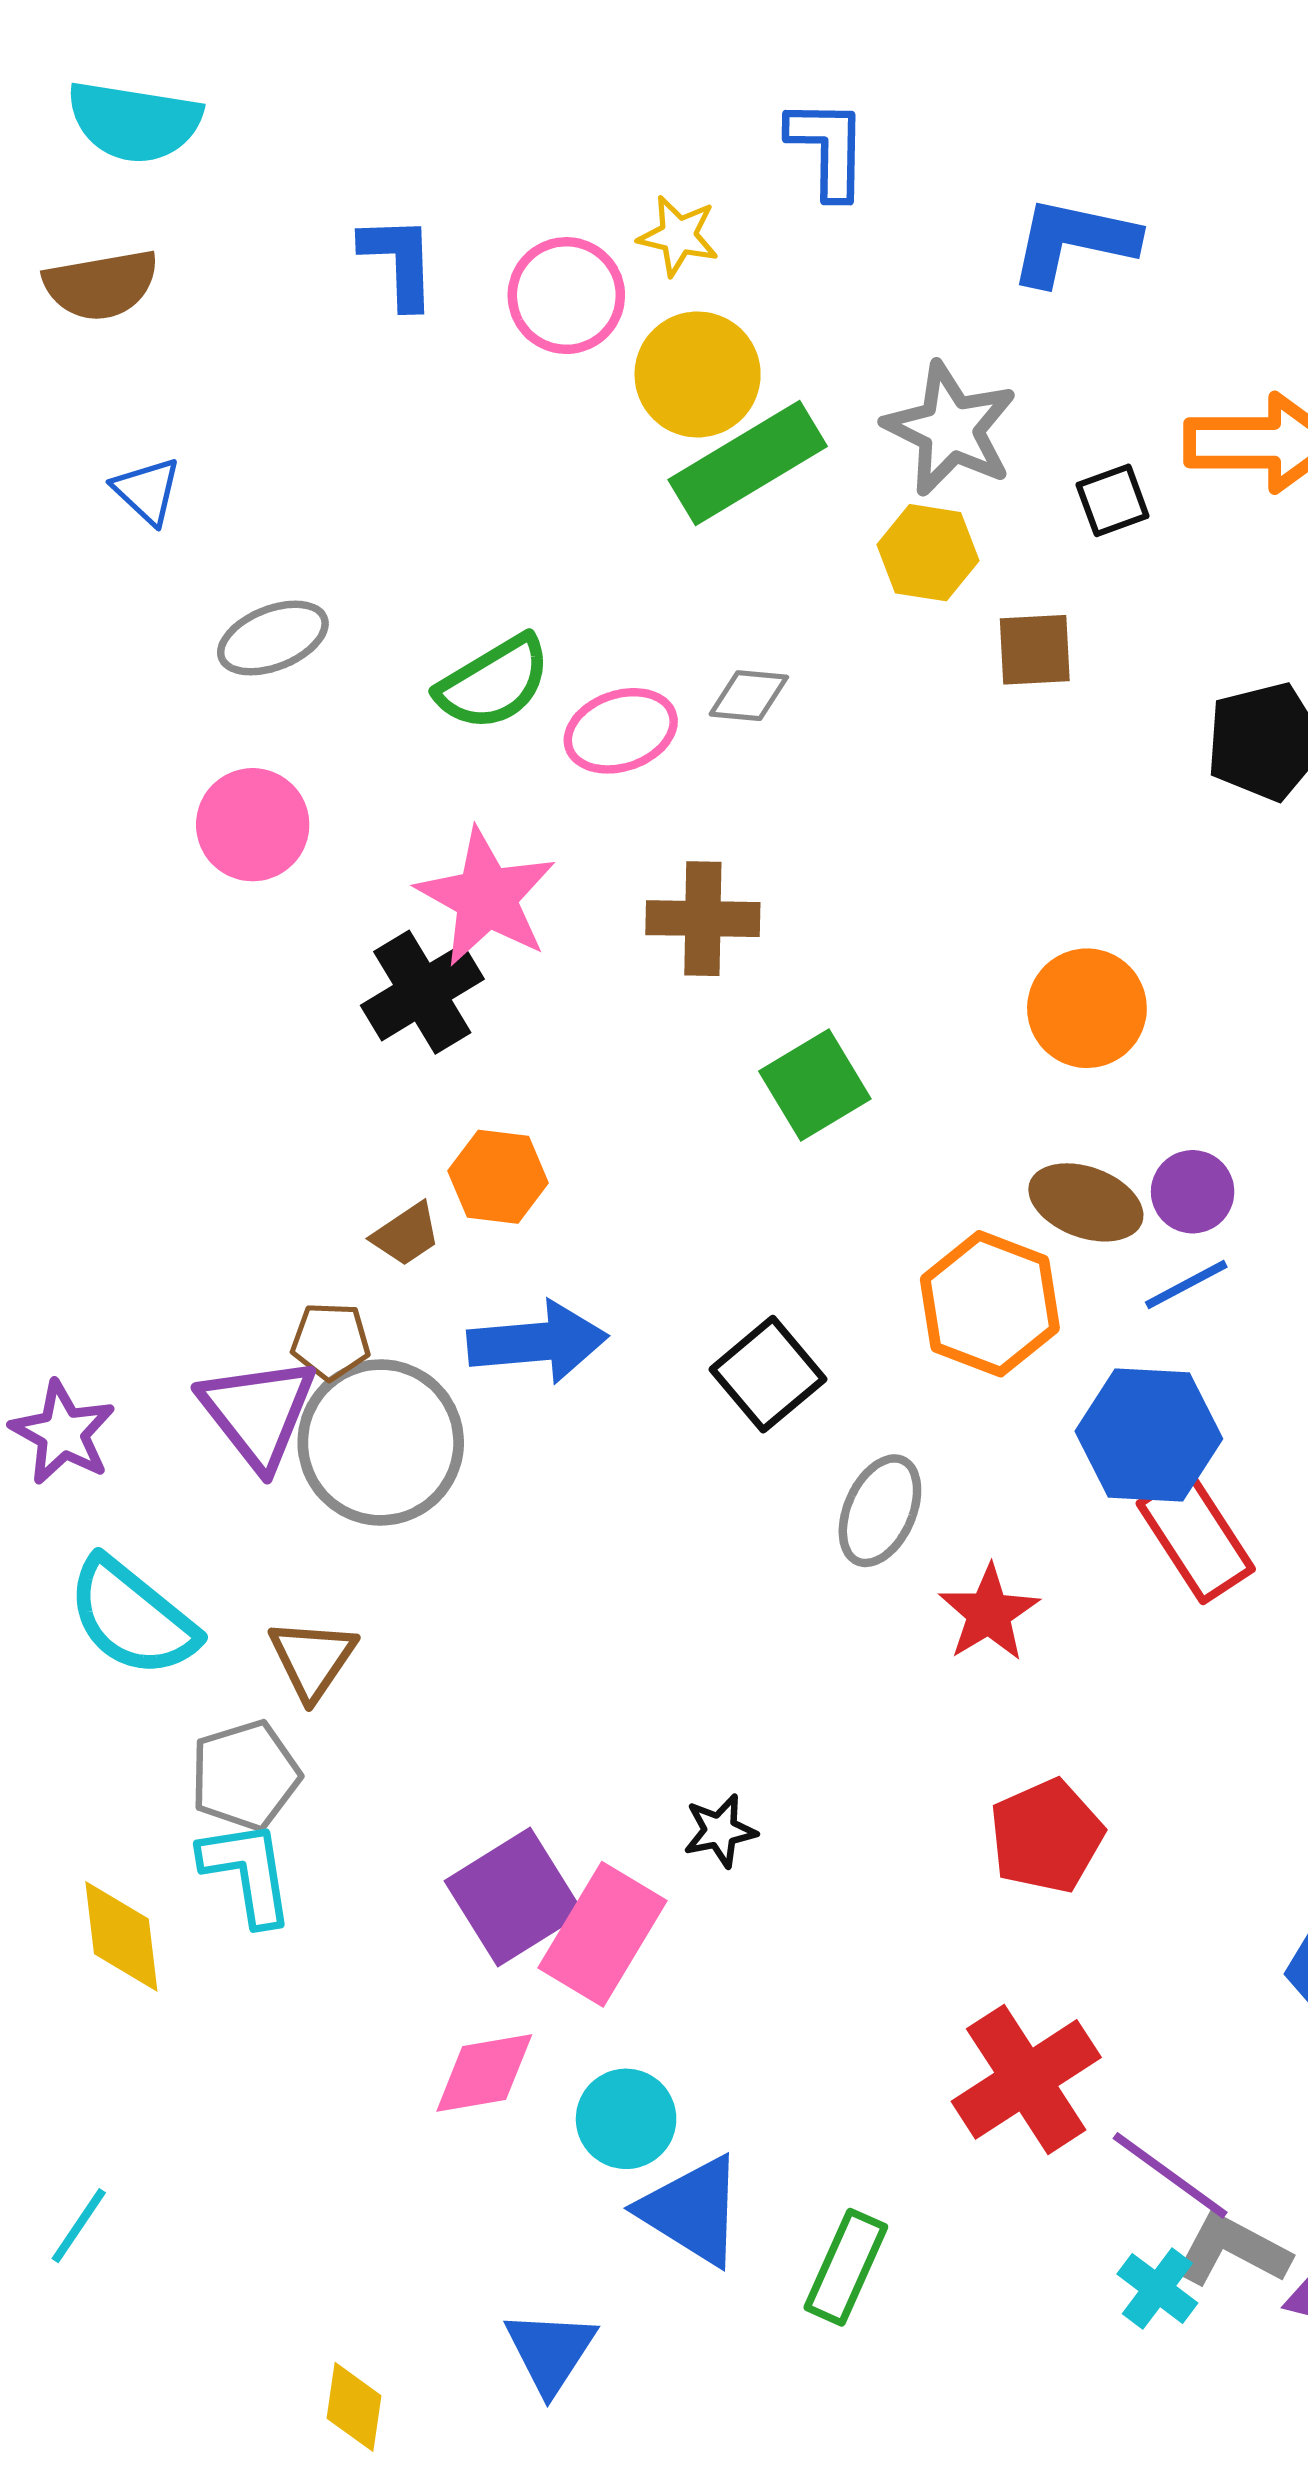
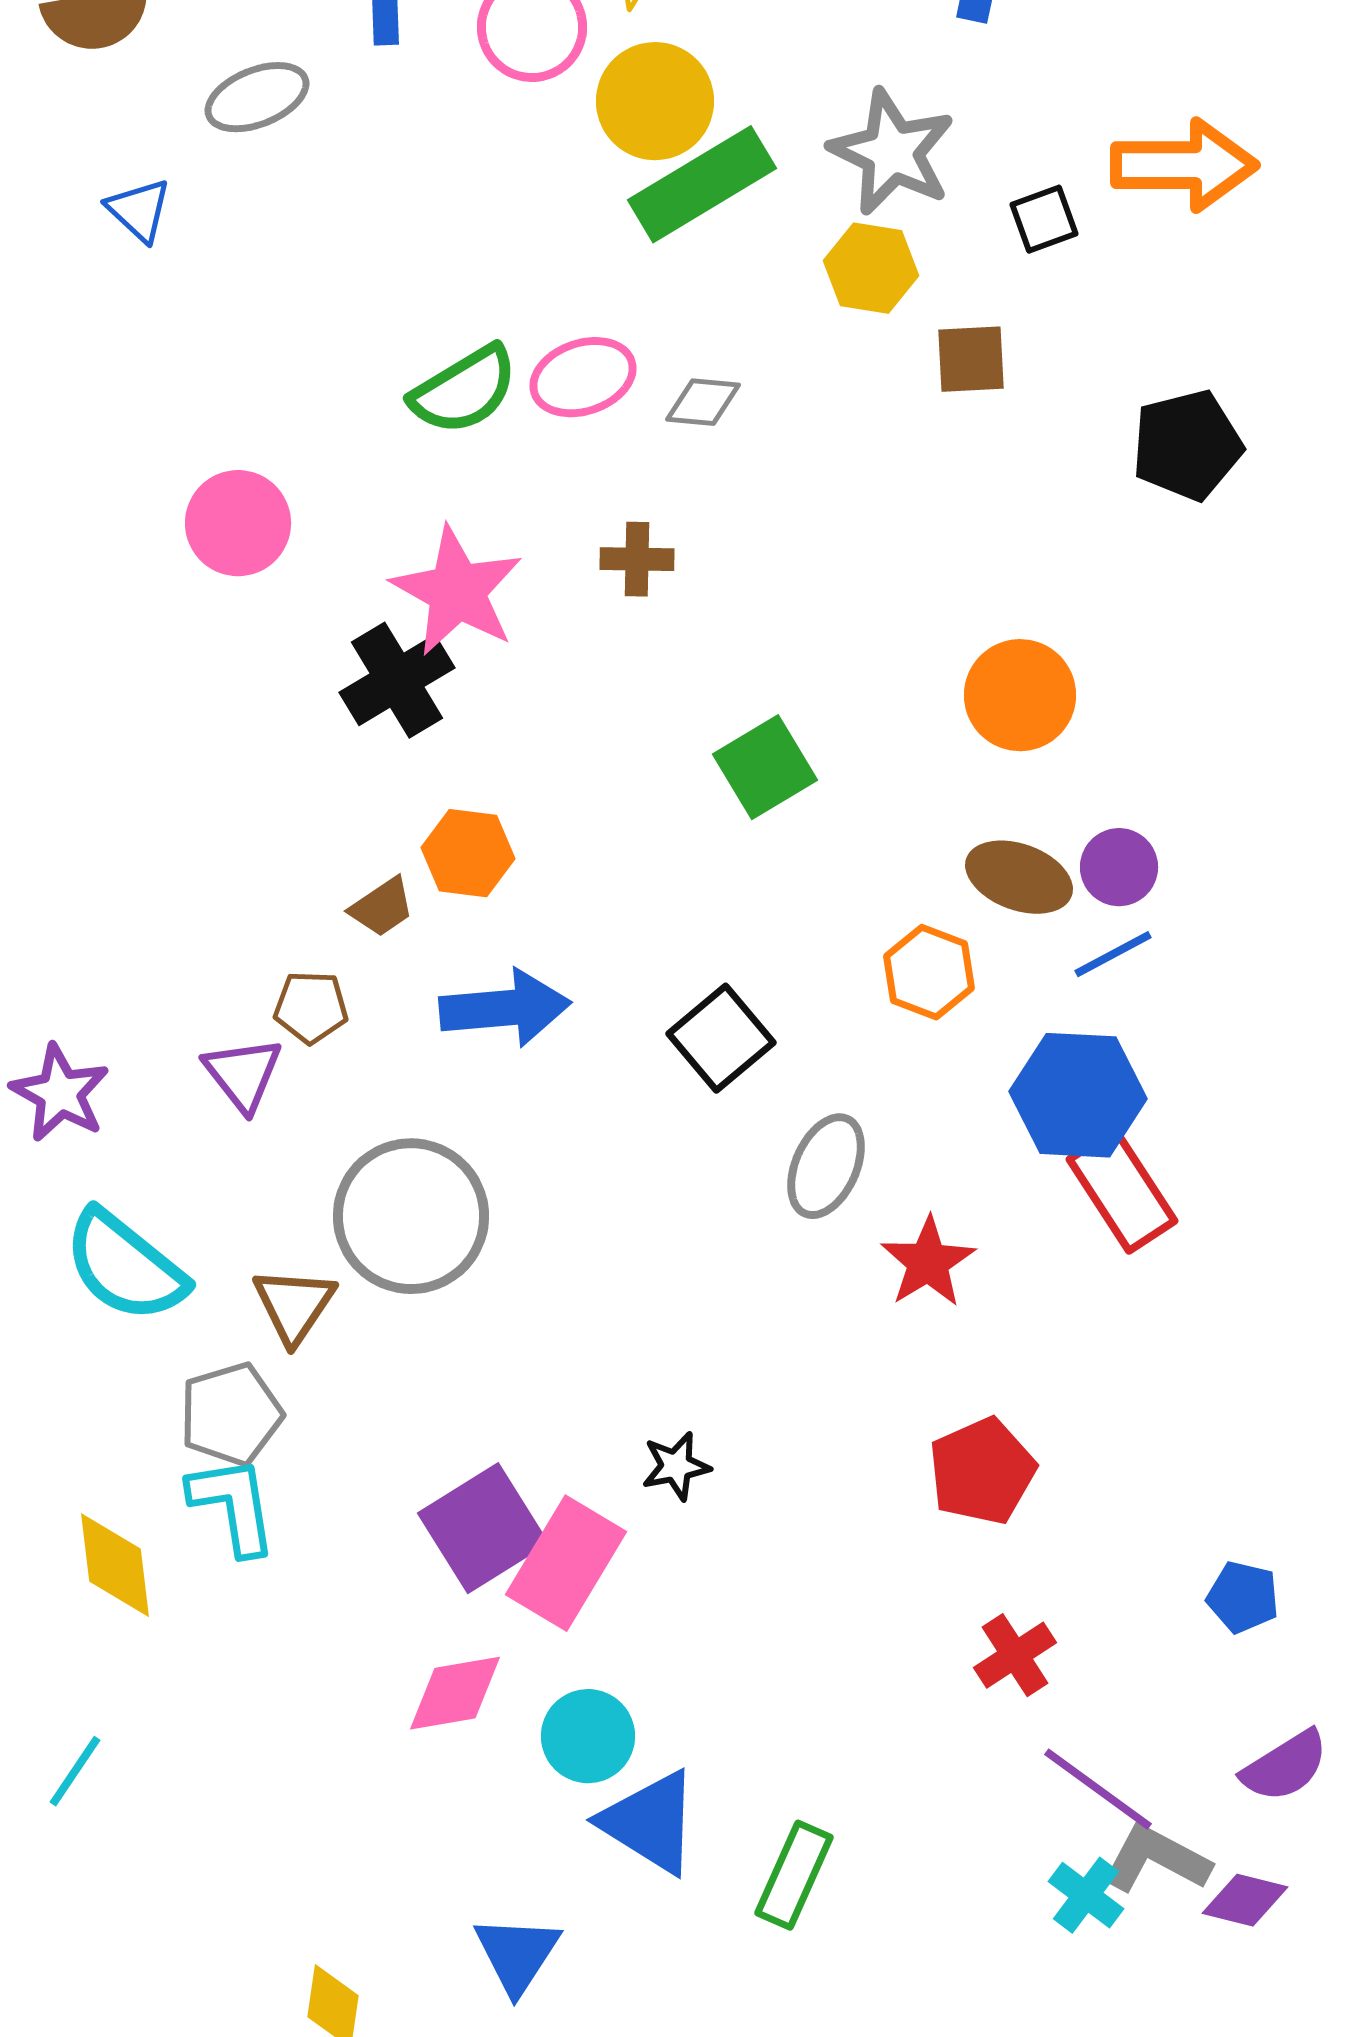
gray ellipse: (273, 638) -> (257, 97), moved
pink ellipse: (621, 731) -> (583, 377), moved
brown cross: (703, 919) -> (637, 559), moved, size x0.7
orange hexagon: (990, 1304) -> (929, 972), size x0.7
purple triangle: (258, 1413) -> (243, 1074), size x0.7
gray circle: (381, 1442) -> (411, 1216), moved
red cross: (1026, 2079) -> (1015, 1655), moved, size x0.6
cyan line: (79, 2226) -> (75, 1771), moved

